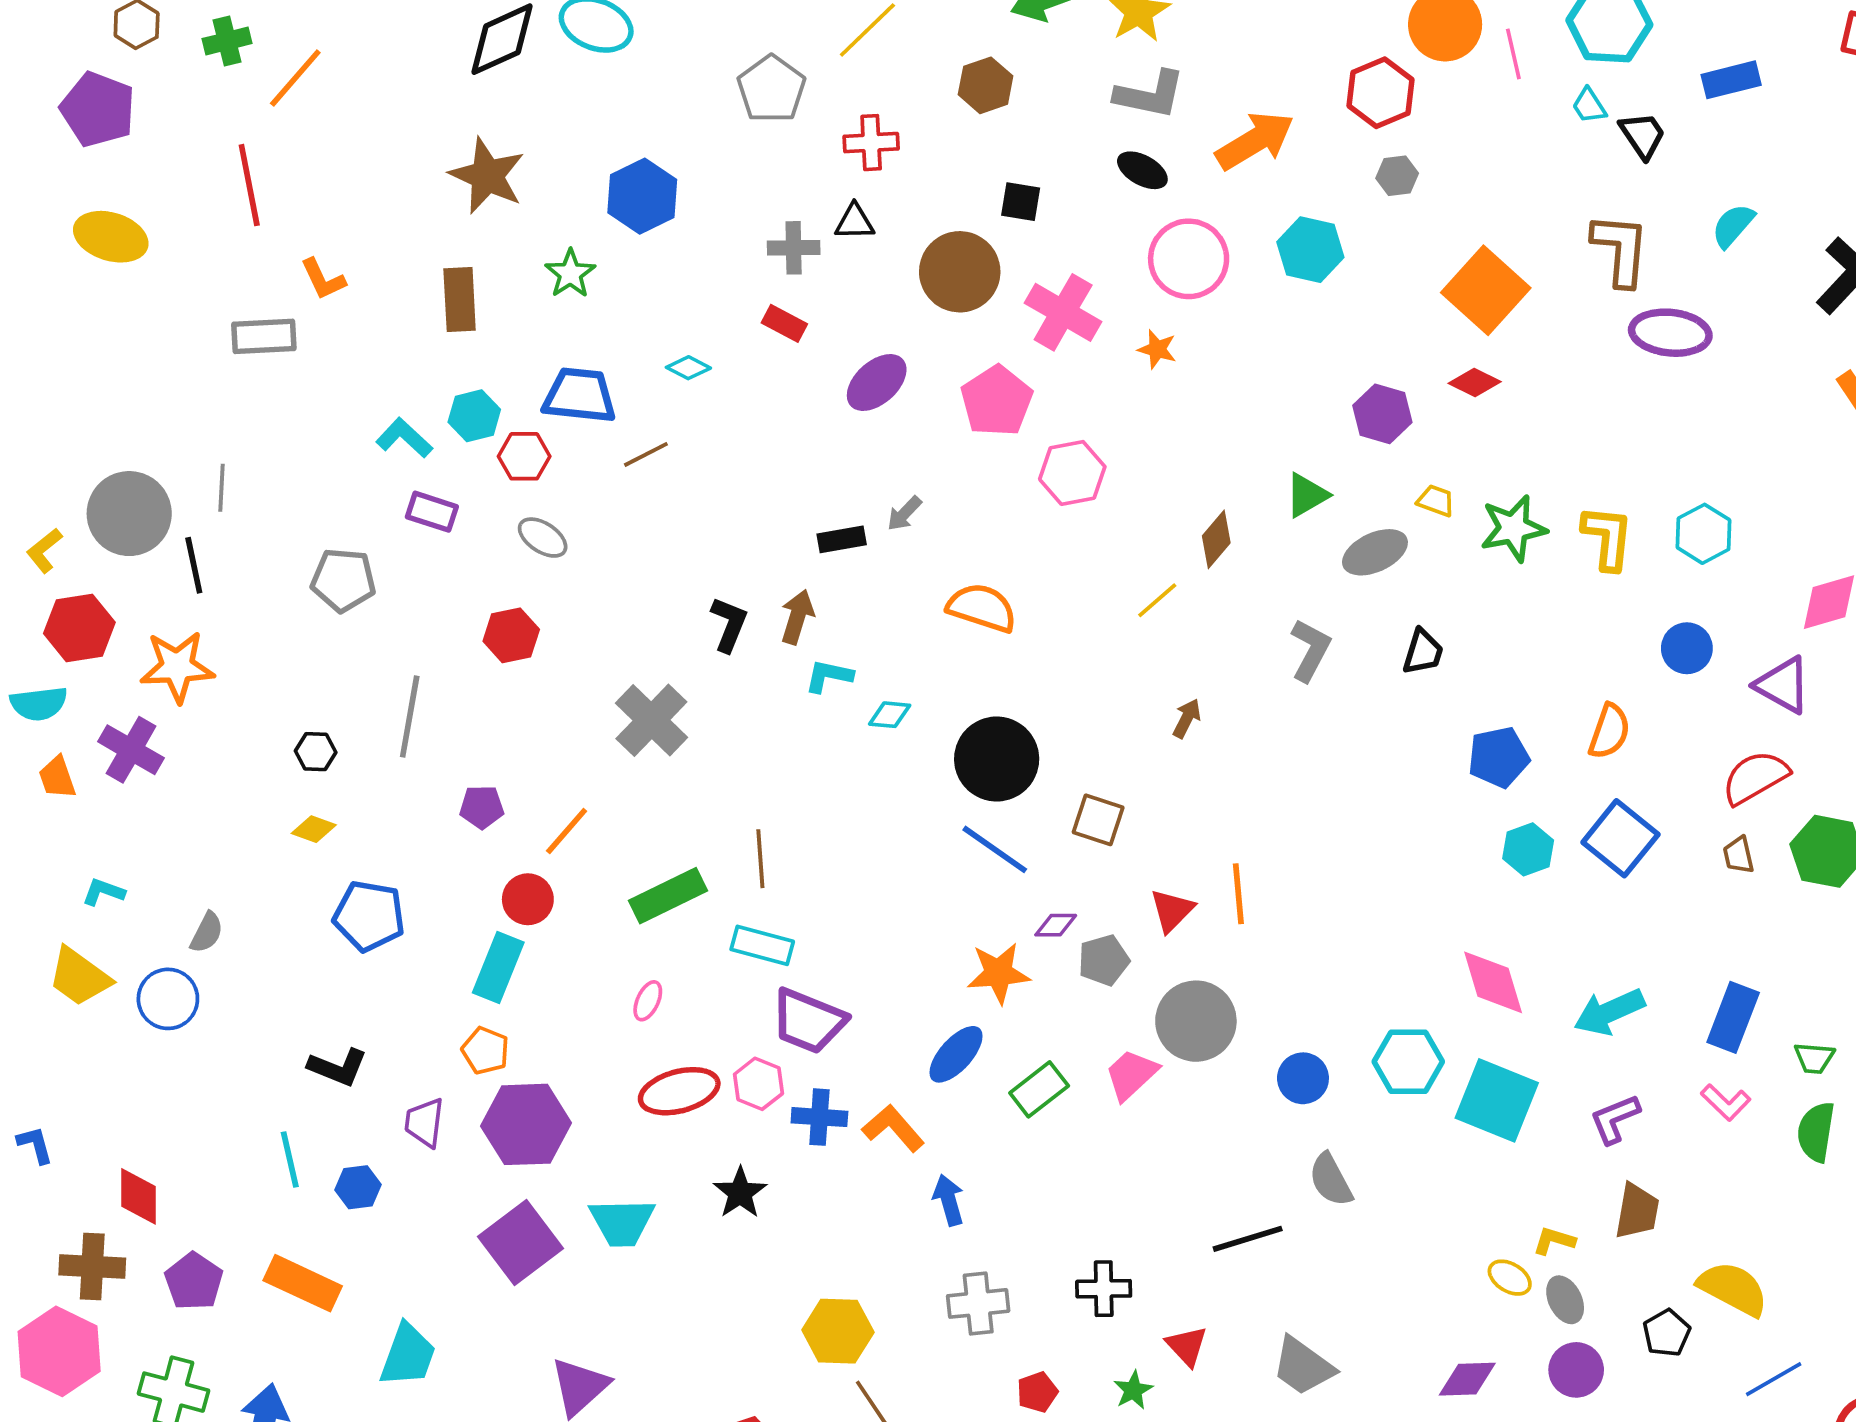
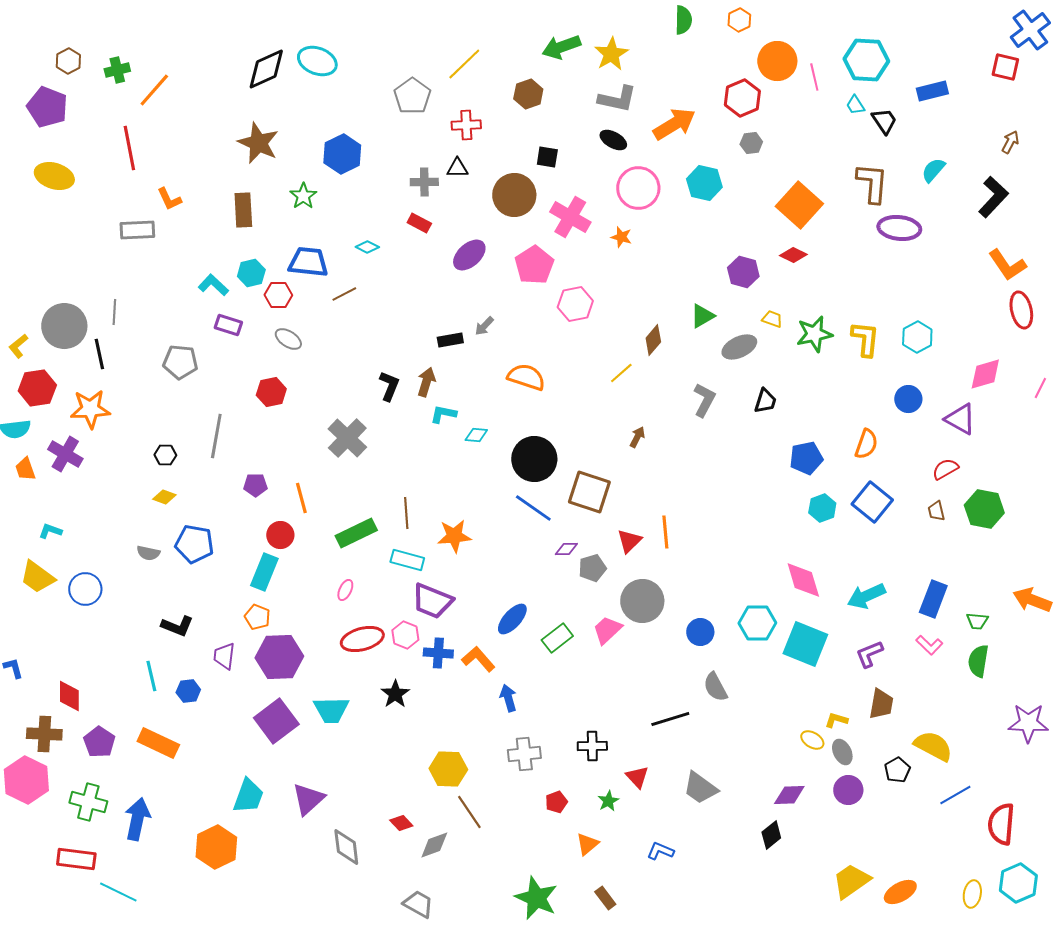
red semicircle: (1755, 777) -> (945, 469), size x0.7
brown square: (1098, 820) -> (589, 492), size x1.5
orange line: (567, 831) -> (301, 498), turned -56
gray semicircle: (207, 932) -> (148, 553), moved, turned 75
orange star: (998, 973) -> (454, 536), moved
cyan trapezoid: (408, 1355) -> (248, 796), moved

